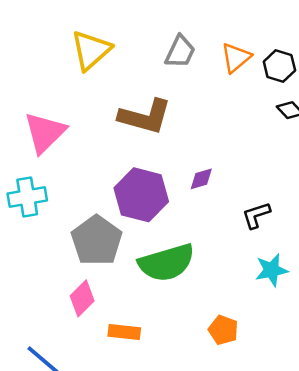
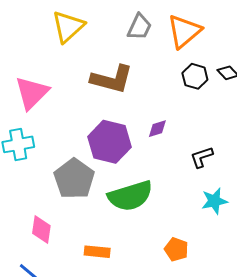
orange triangle: (236, 58) -> (184, 31), size x1.4
black hexagon: (279, 66) -> (195, 76), moved
pink diamond: (82, 298) -> (41, 230), moved, turned -36

